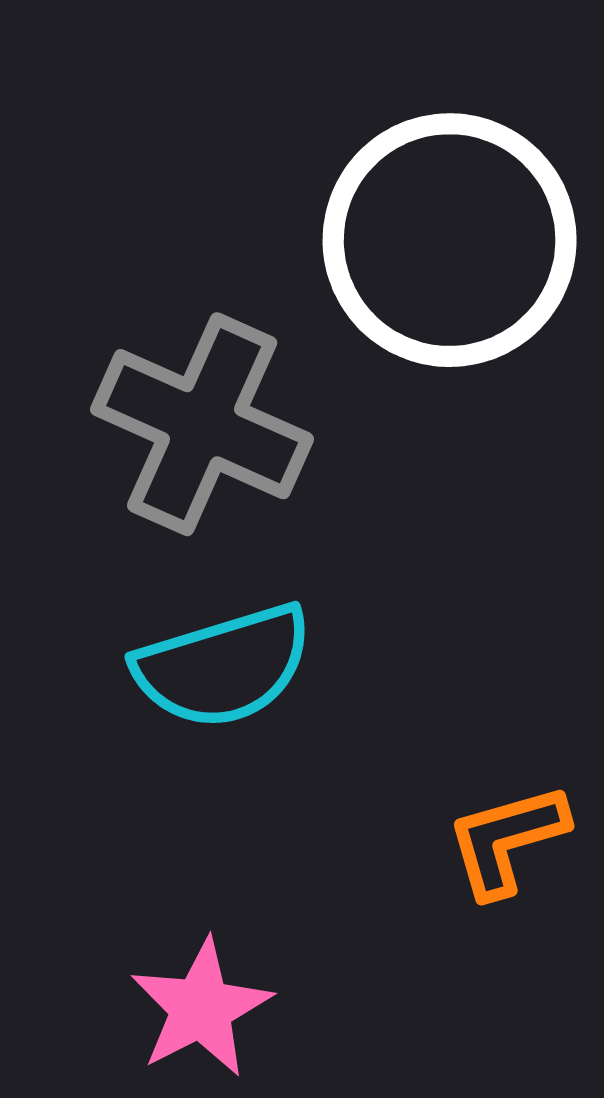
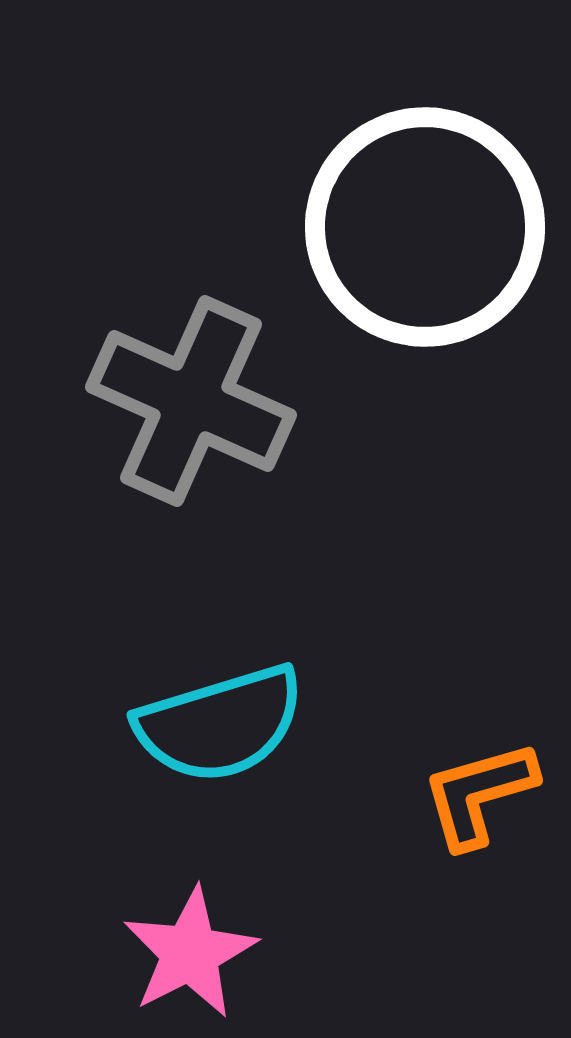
cyan semicircle: (223, 666) -> (220, 724), moved

